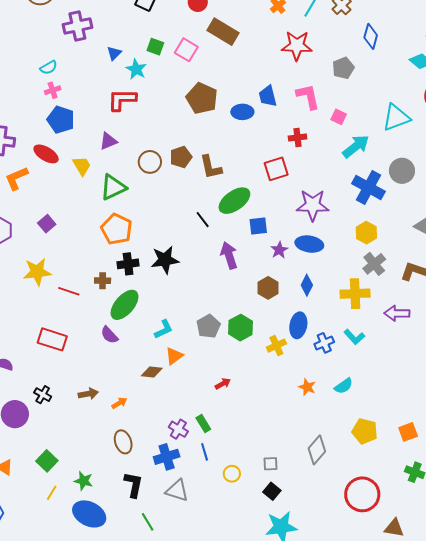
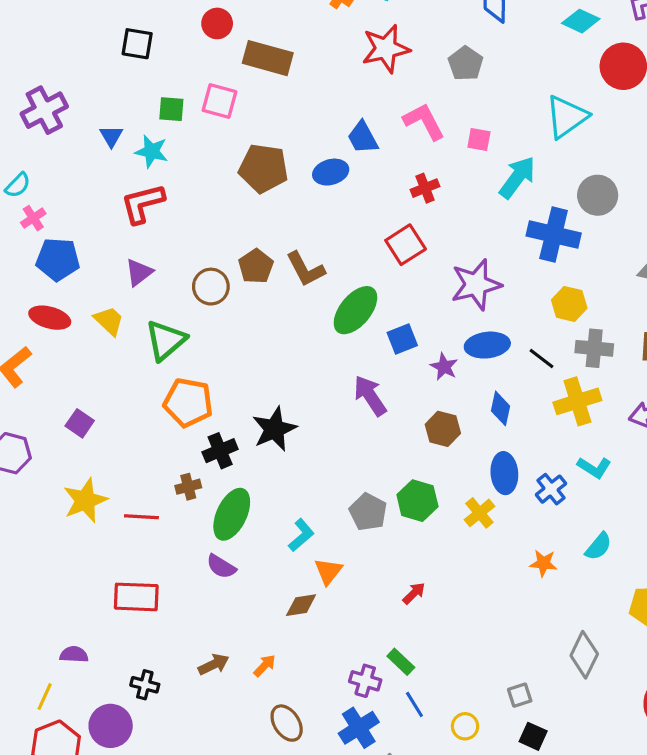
black line: (203, 220) -> (542, 358), moved
gray cross: (374, 264) -> (594, 348), turned -30

